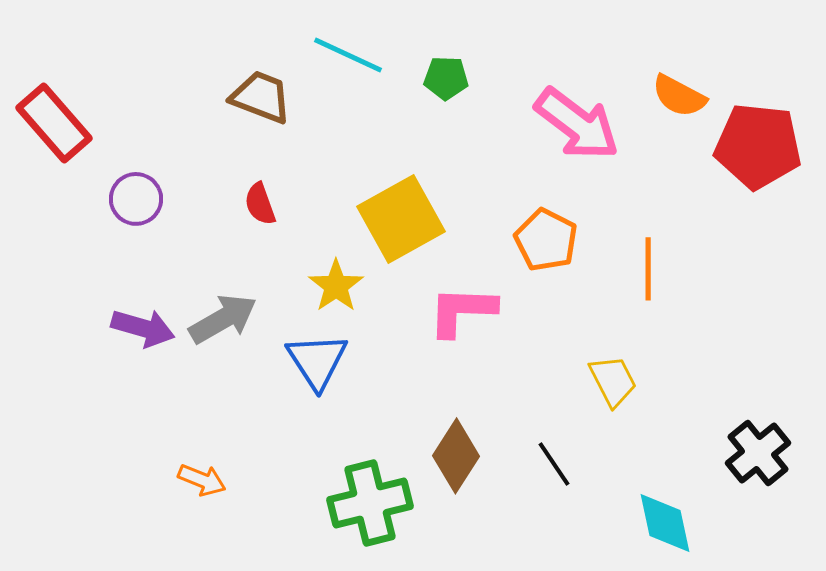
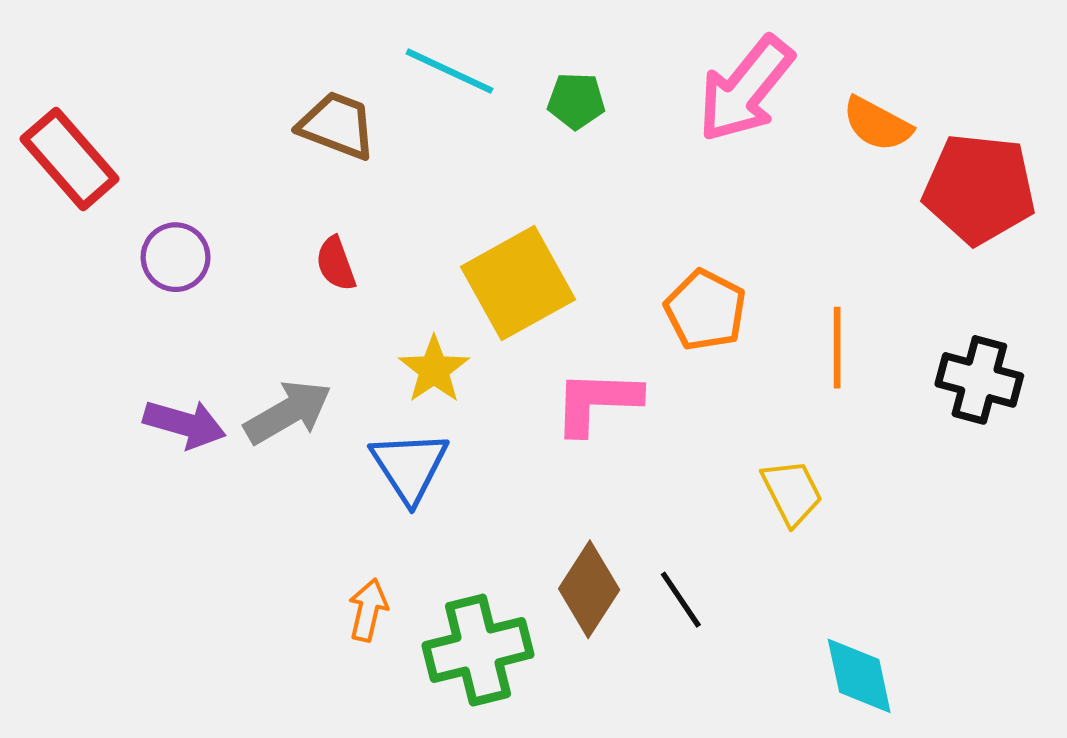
pink arrow: (577, 124) -> (745, 89), moved, turned 92
black cross: (758, 453) -> (979, 380), moved, turned -36
black line: (554, 464) -> (681, 600), moved
orange arrow: (202, 480) -> (368, 610), moved, turned -99

